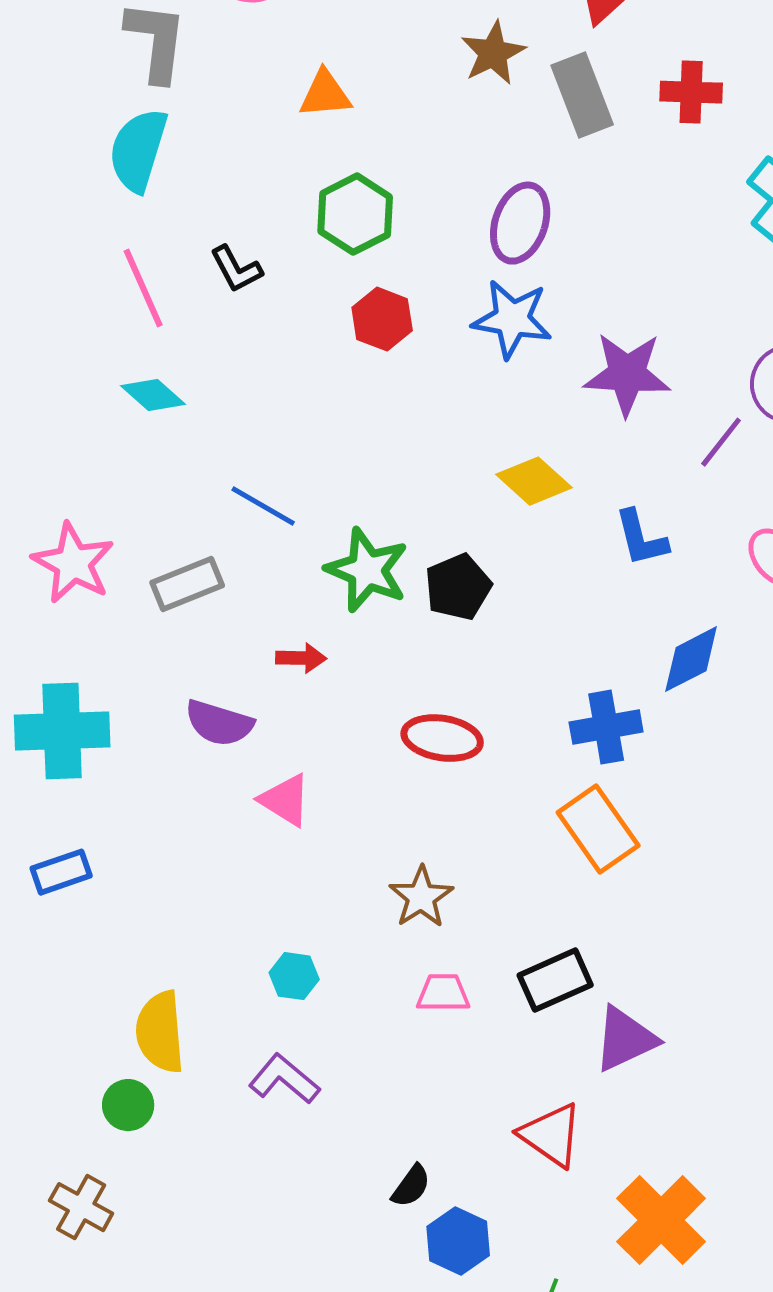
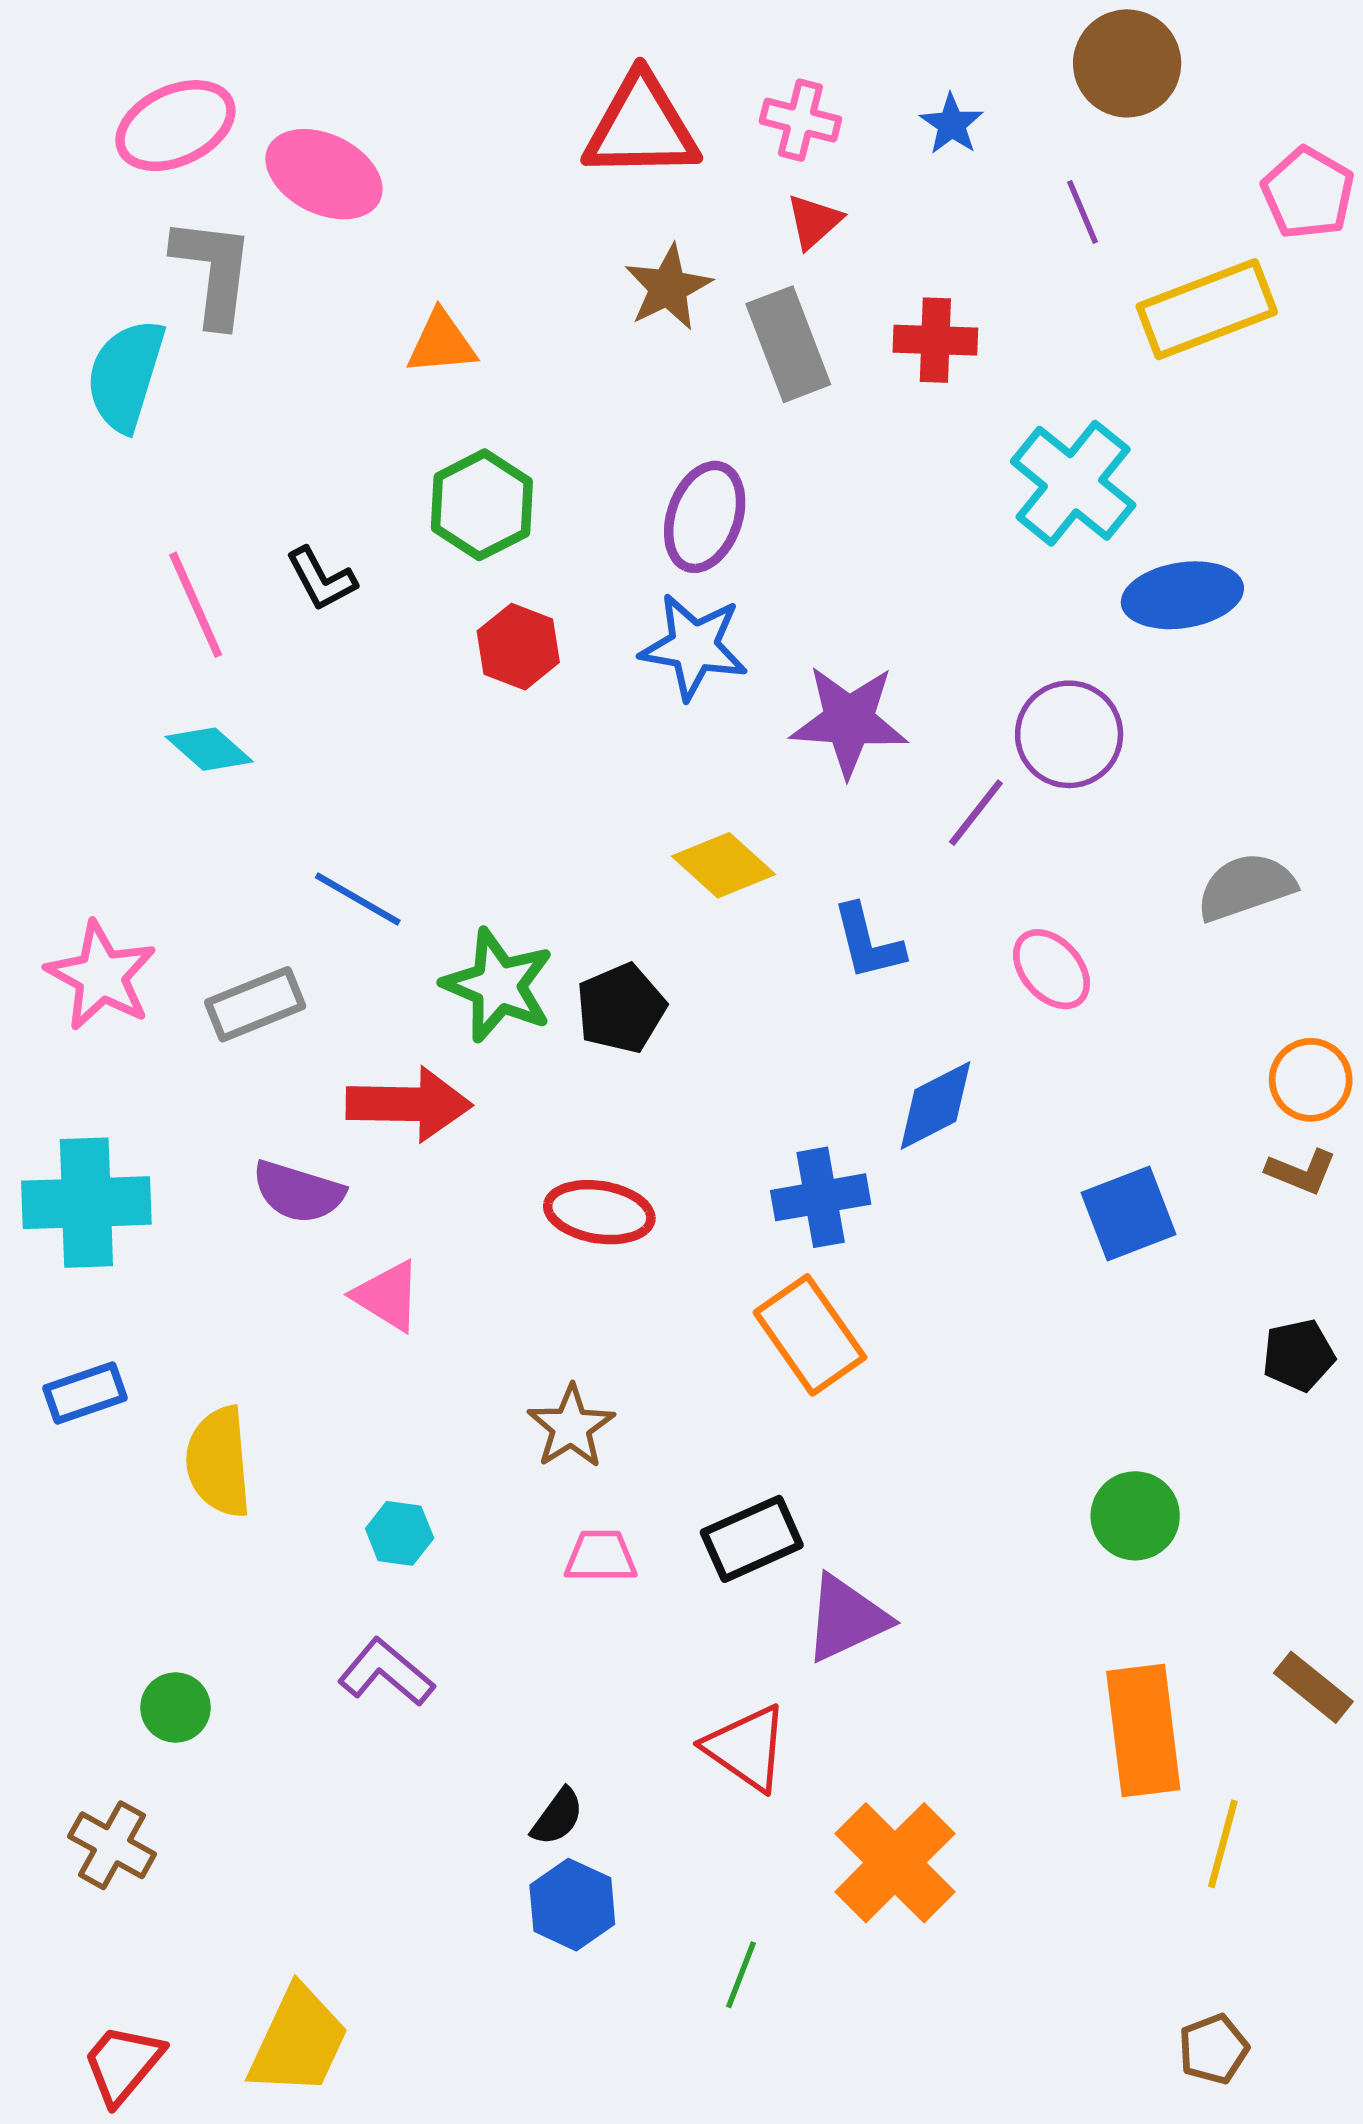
cyan semicircle: (138, 150) -> (126, 375), moved
red arrow: (301, 658) -> (409, 1104), size x1.8
yellow semicircle: (160, 1032) -> (219, 1462), moved
blue hexagon: (458, 1241) -> (572, 1905), moved

